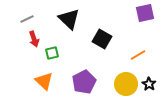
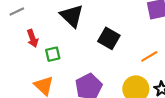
gray line: (27, 19) -> (17, 11), moved

